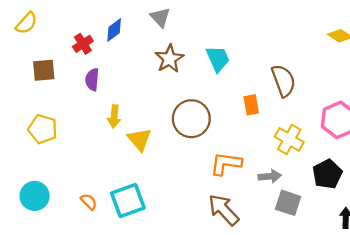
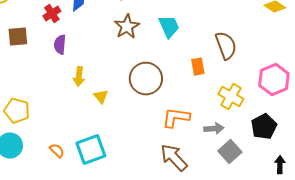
yellow pentagon: (43, 129) -> (17, 111), moved
yellow triangle: (139, 139) -> (101, 97), size x0.7
gray square: (288, 203) -> (230, 152), turned 30

